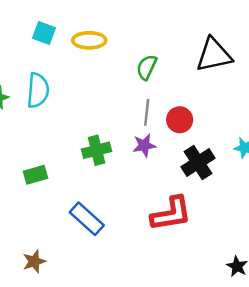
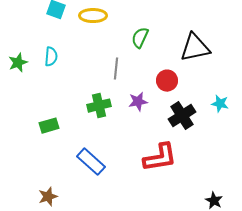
black triangle: (214, 55) -> (195, 48), moved
cyan semicircle: (38, 90) -> (51, 57), size x0.7
gray line: (147, 112) -> (116, 69), moved

